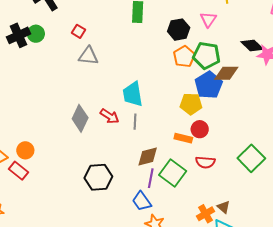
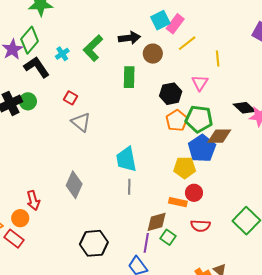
gray triangle: (88, 56) -> (81, 122), turned 35
red arrow: (110, 116) -> (33, 200), moved, turned 42
brown diamond: (148, 157) -> (157, 222), moved
green square: (173, 173) -> (168, 237), size x0.6

